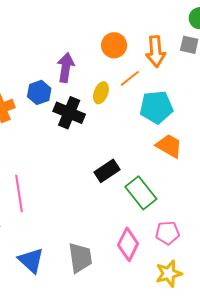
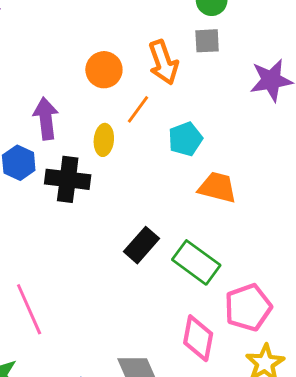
cyan pentagon: (156, 107) -> (185, 139), size x0.7
pink pentagon: (168, 233) -> (248, 307), size x1.4

